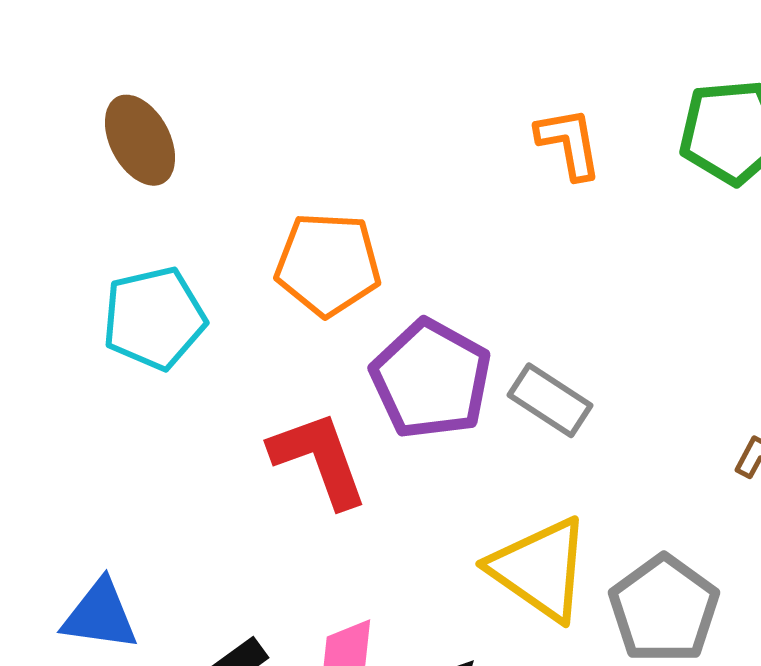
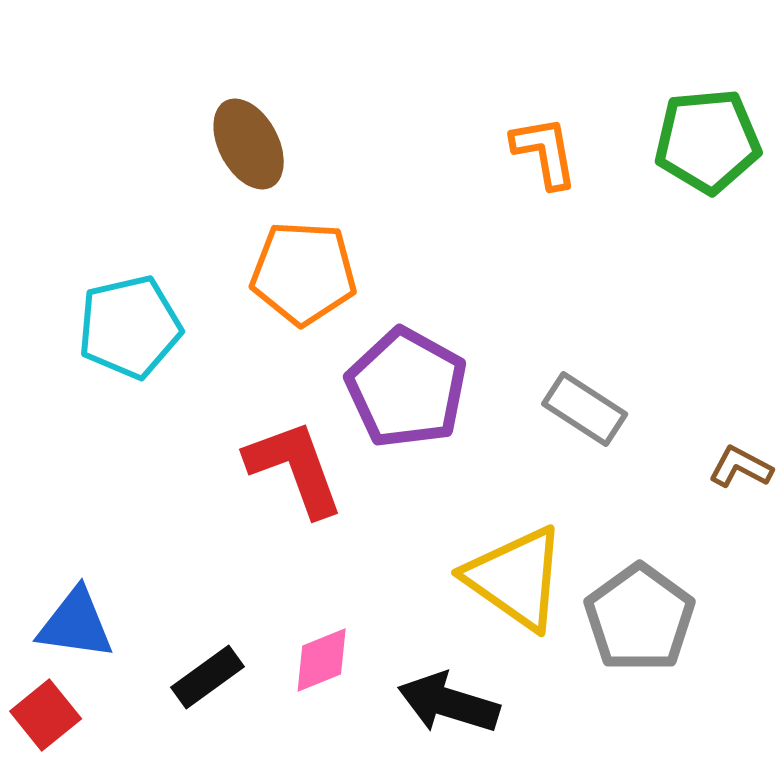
brown ellipse: (140, 140) -> (249, 144), moved
gray rectangle: (550, 400) -> (585, 409), moved

